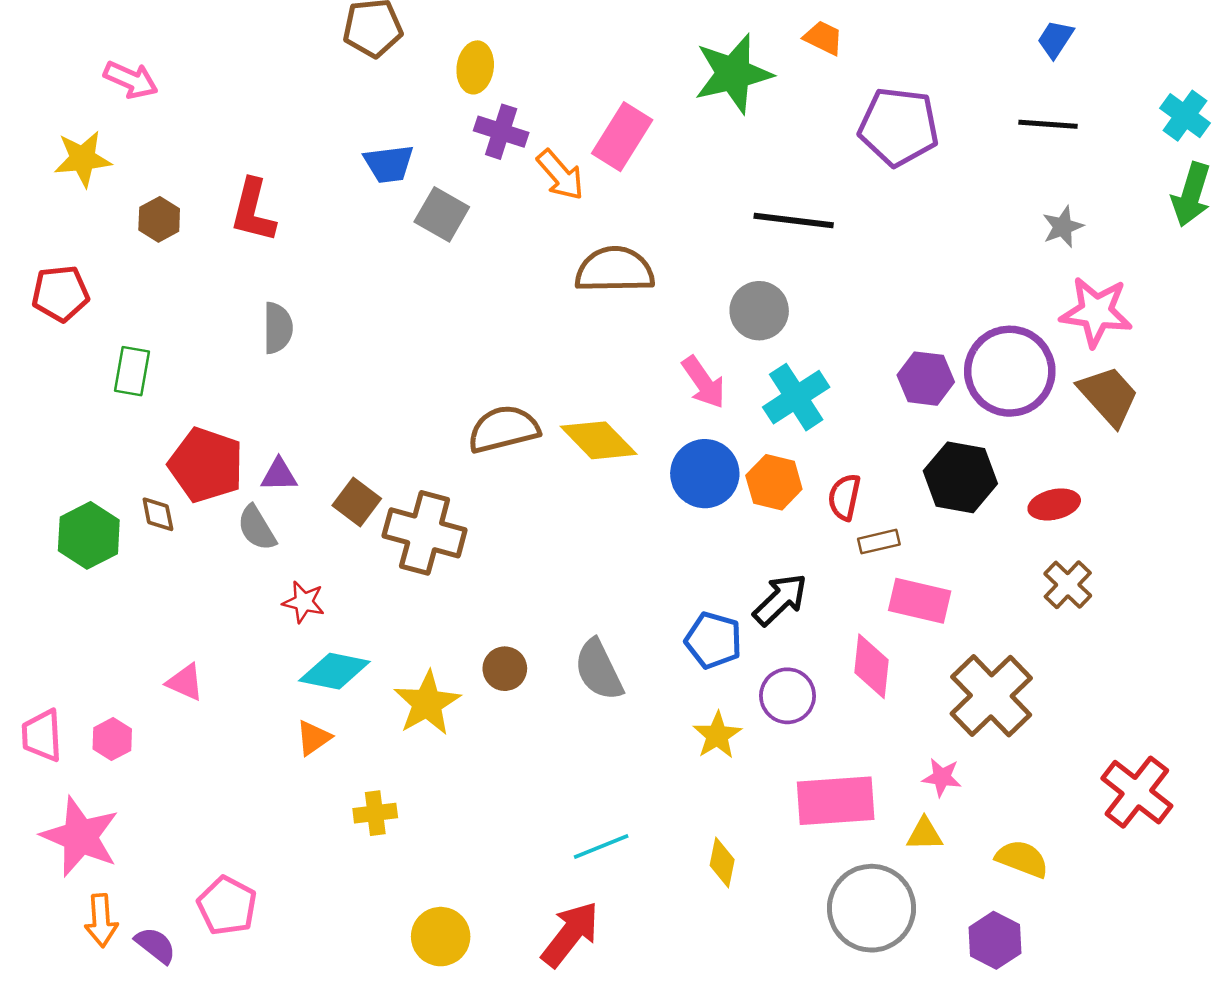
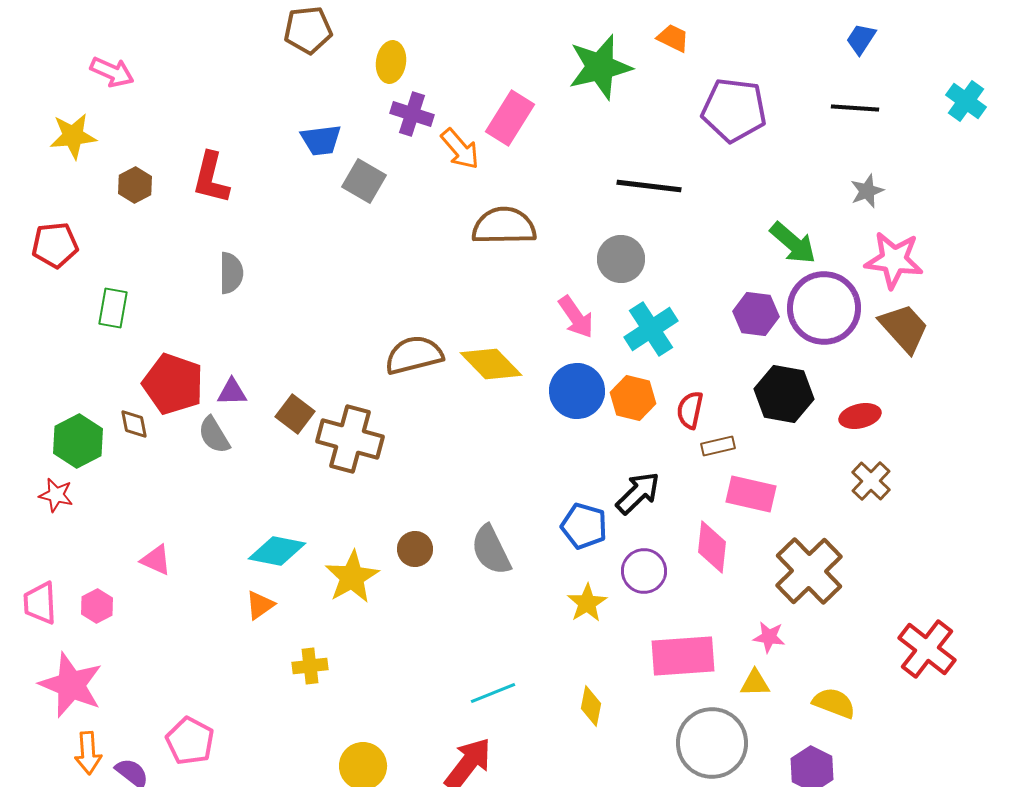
green arrow: (1191, 195) -> (793, 243), moved, turned -66
red star: (304, 602) -> (56, 495), moved

